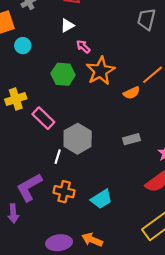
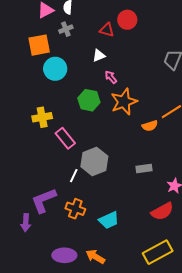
cyan circle: (23, 46) -> (55, 69), size x1.5

